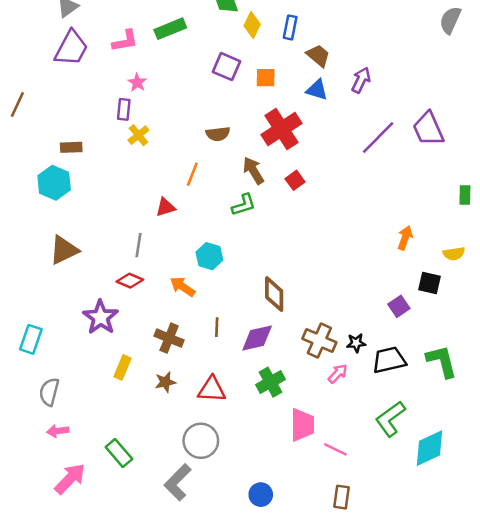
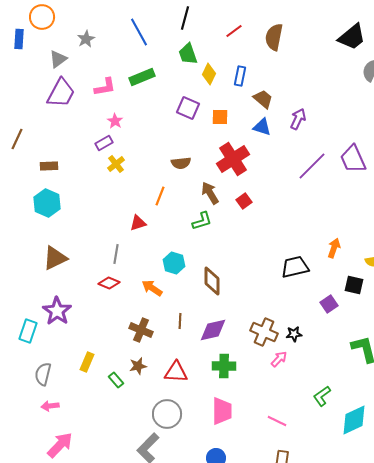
purple rectangle: (124, 109) -> (104, 143), turned 54
brown rectangle: (71, 147) -> (49, 166), moved
brown diamond: (274, 294) -> (212, 281), moved
purple star: (101, 317) -> (57, 311), moved
black trapezoid: (389, 360) -> (295, 267), moved
yellow rectangle: (123, 367) -> (87, 362), moved
green cross: (271, 382) -> (224, 366), turned 30
green L-shape: (390, 419) -> (322, 396), size x0.7
pink trapezoid: (302, 425) -> (222, 411), moved
green rectangle: (119, 453) -> (116, 380), moved, size x0.7

